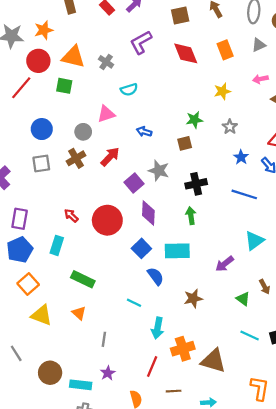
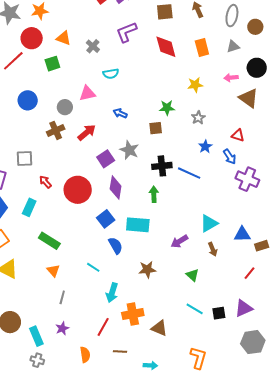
orange triangle: (73, 57) -> (64, 38), size x0.7
green square: (64, 86) -> (52, 64), turned -35
gray square: (41, 163) -> (25, 159), moved
blue line: (244, 194) -> (189, 173), moved
brown arrow: (265, 287) -> (213, 249), moved
orange triangle: (79, 313) -> (53, 271), moved
brown triangle: (213, 361) -> (159, 328), size x0.7
cyan rectangle: (81, 385) -> (36, 336), turned 54

